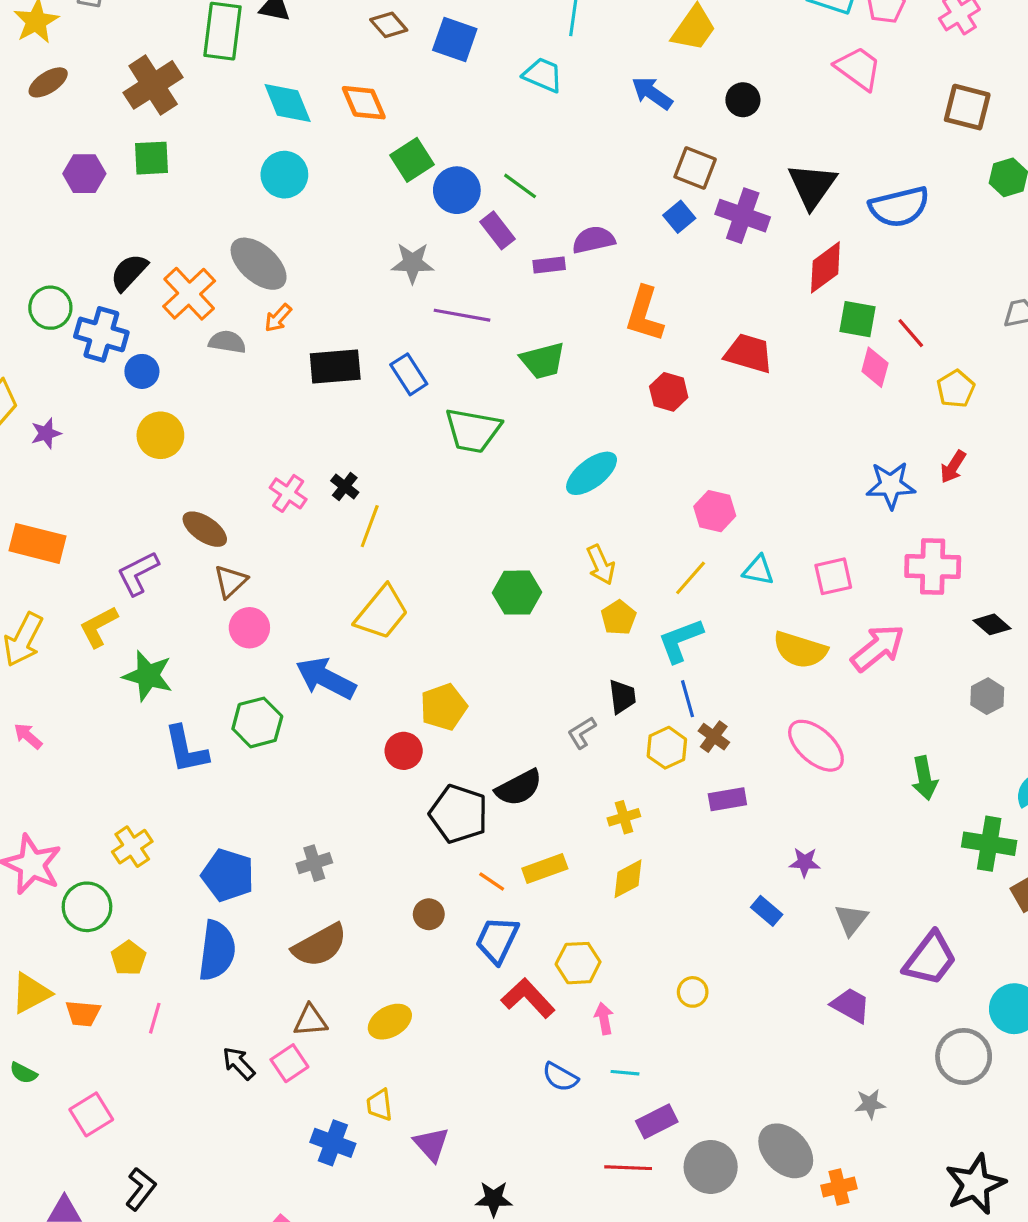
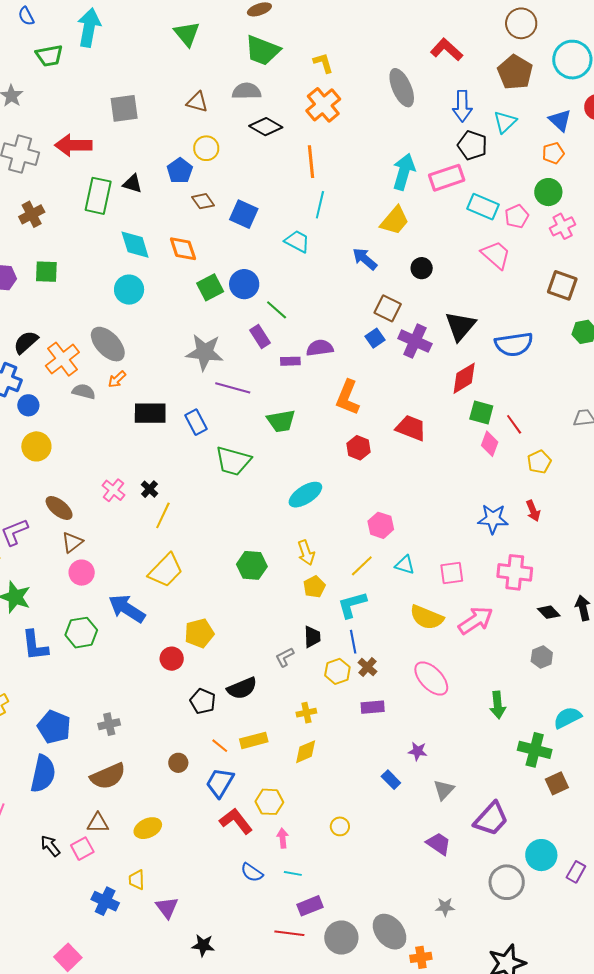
brown cross: (153, 85) -> (32, 214), moved, size x0.7
blue circle: (457, 190) -> (244, 284), moved
gray star: (412, 263) -> (205, 352), size x1.4
red arrow: (953, 467) -> (533, 511), turned -60
black pentagon: (459, 814) -> (203, 701), size x0.7

